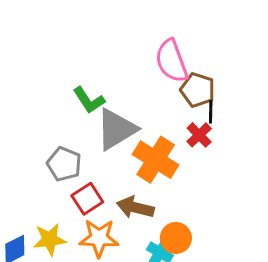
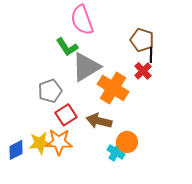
pink semicircle: (172, 61) -> (82, 20), moved
gray pentagon: (64, 164) -> (50, 91), turned 30
orange star: (99, 238) -> (59, 142), moved

